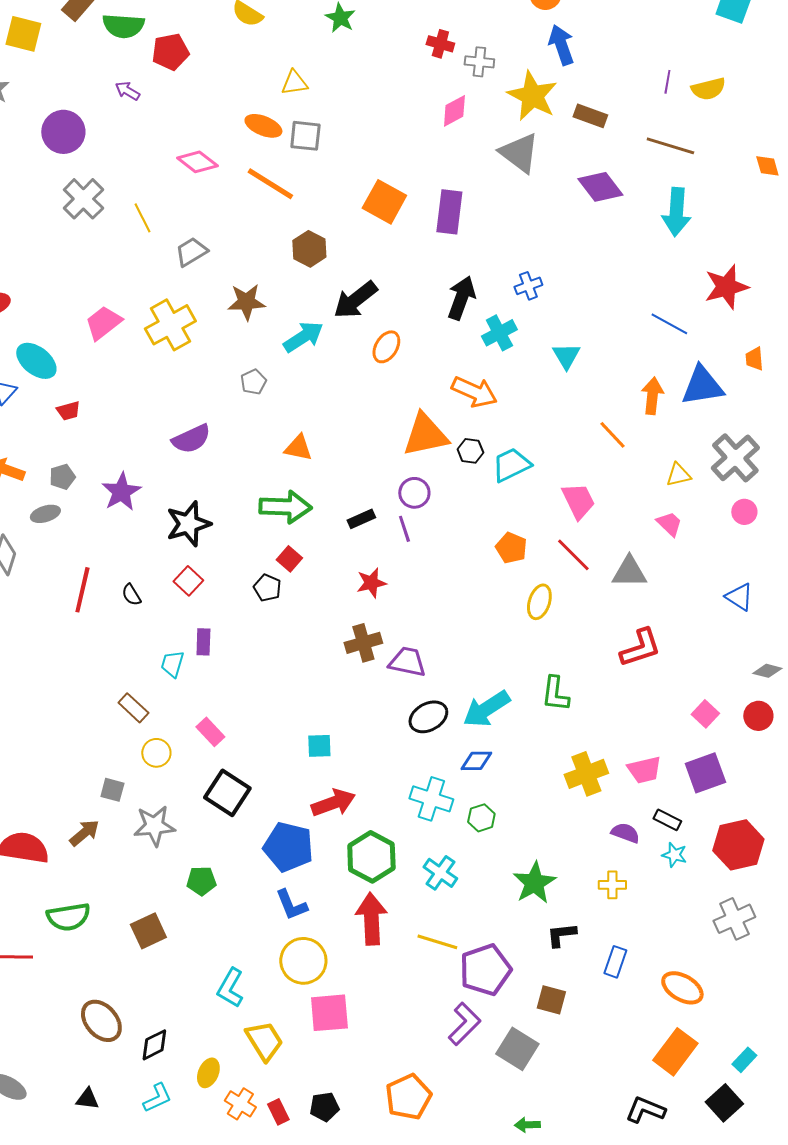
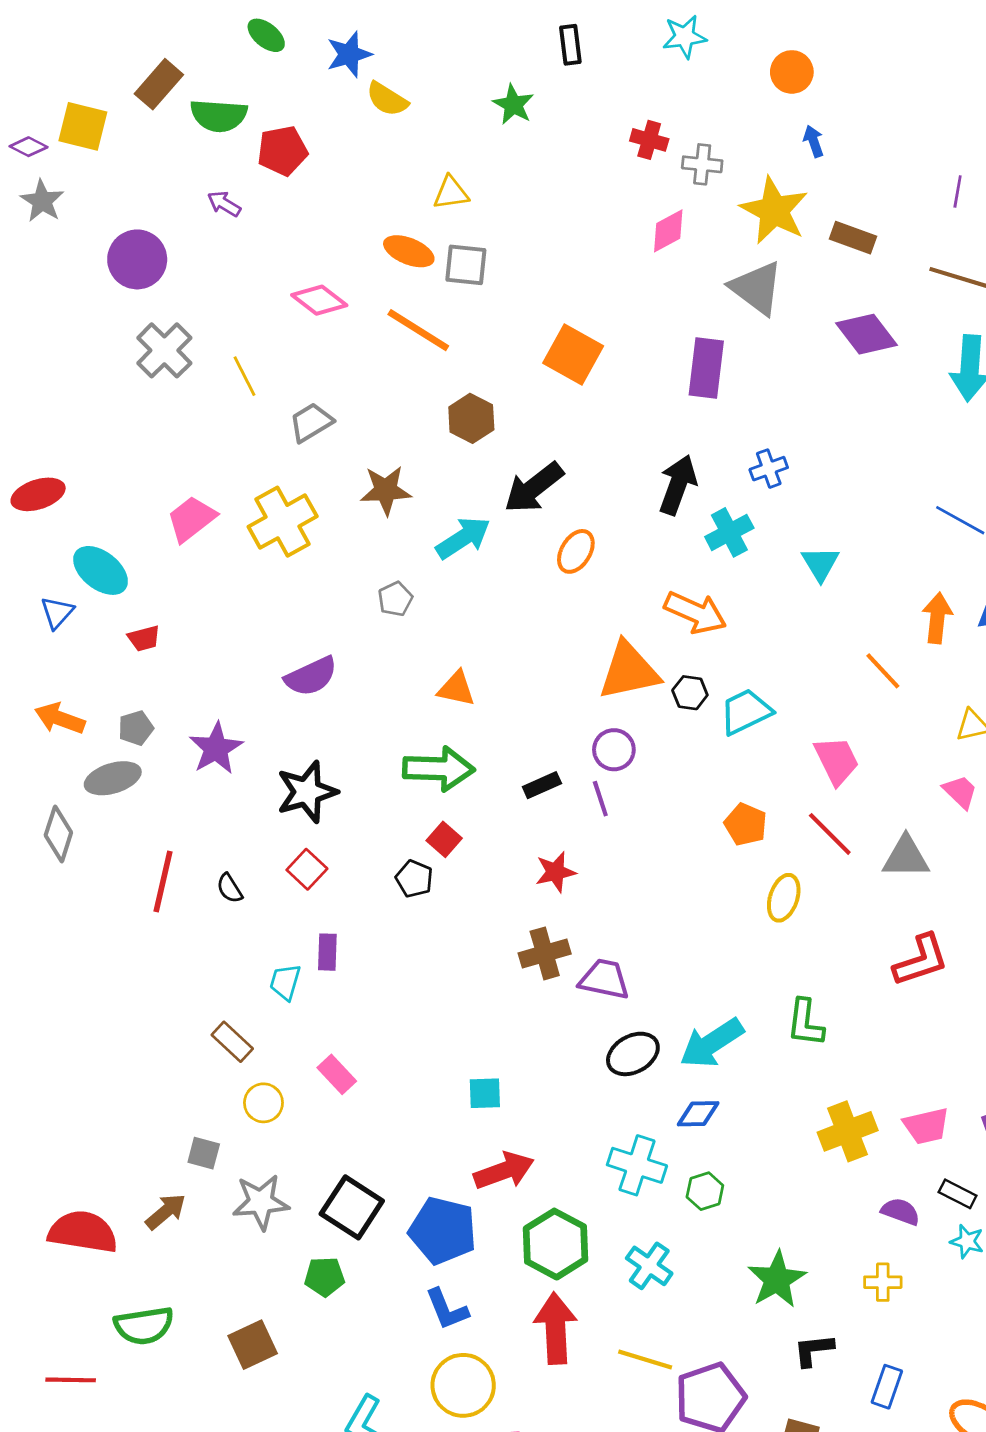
blue arrow: (561, 45) -> (814, 141), size x0.6
purple rectangle: (449, 212) -> (706, 368), moved
gray ellipse: (45, 514) -> (113, 778), size x1.4
black square: (227, 793) -> (352, 1207), moved

